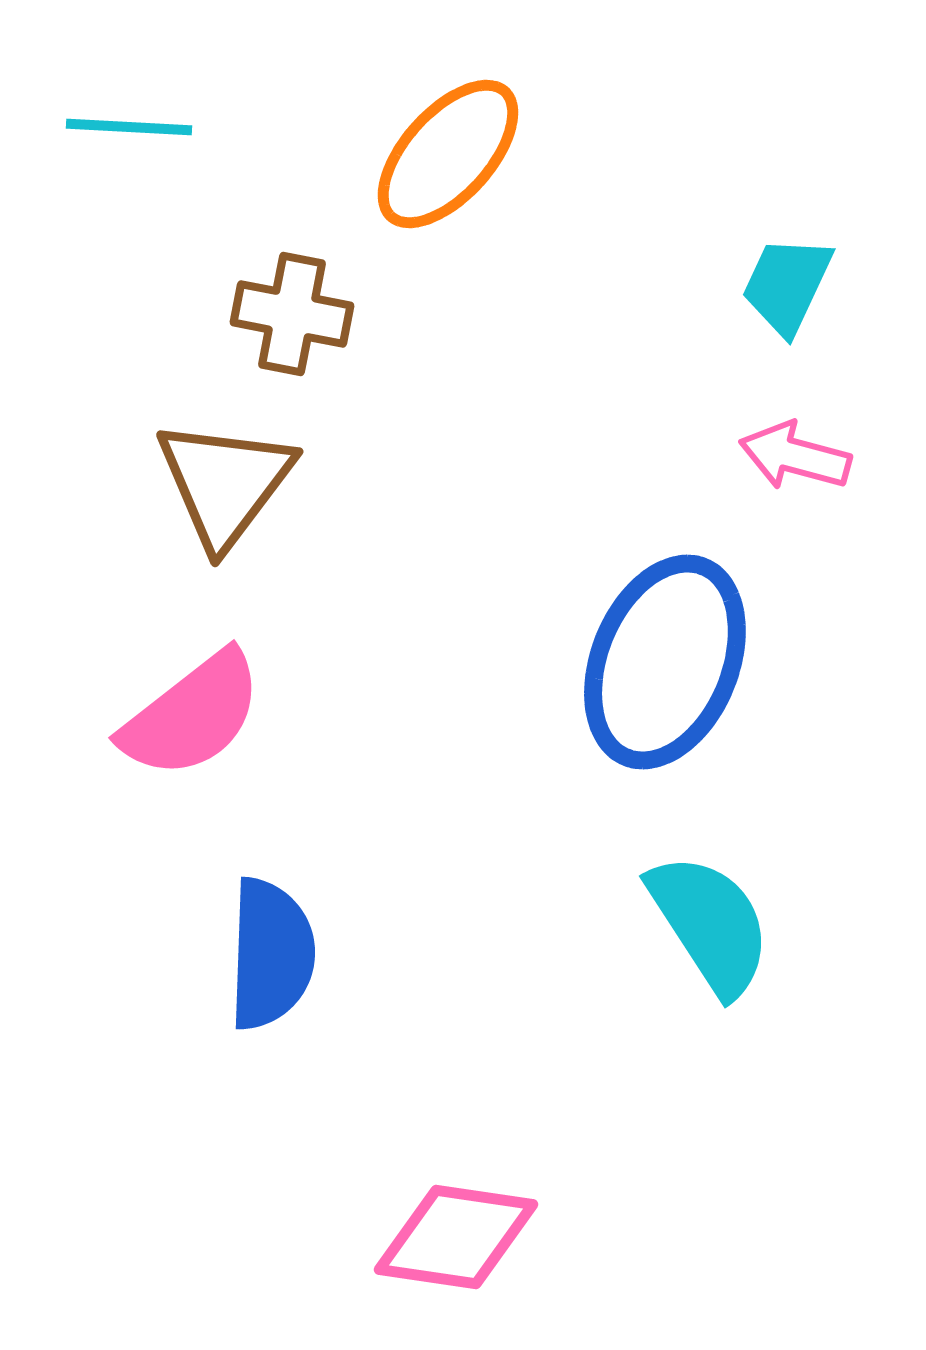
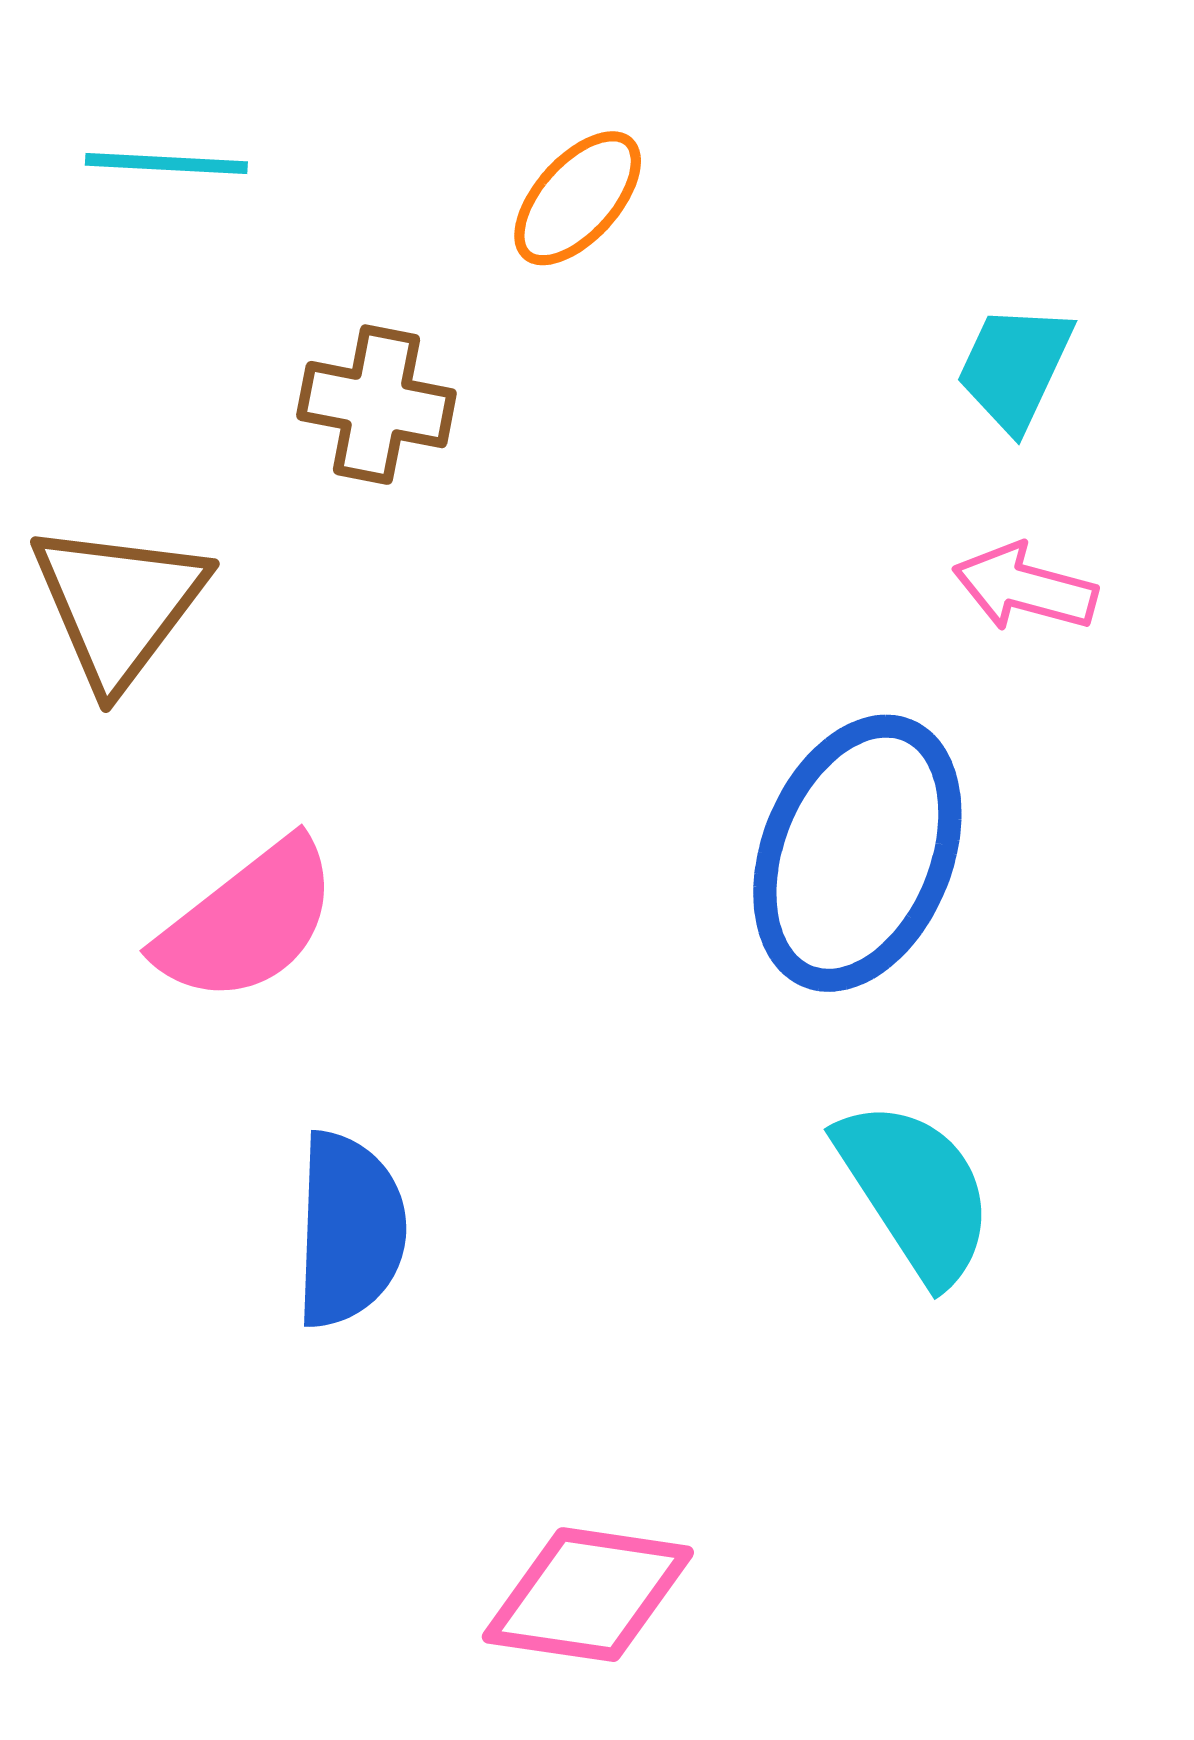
orange ellipse: (448, 154) -> (578, 198), size x0.7
brown triangle: (225, 483) -> (119, 604), moved

